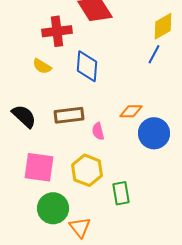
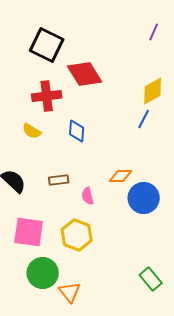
blue diamond: (87, 66) -> (77, 131), size x0.7
brown rectangle: (69, 115) -> (59, 180), size x0.7
green rectangle: (121, 193) -> (151, 279), moved, turned -30

